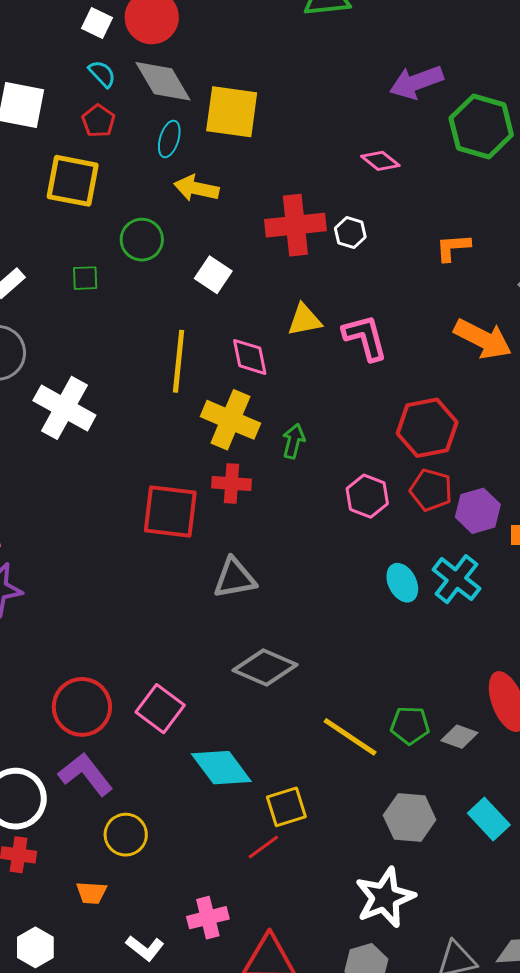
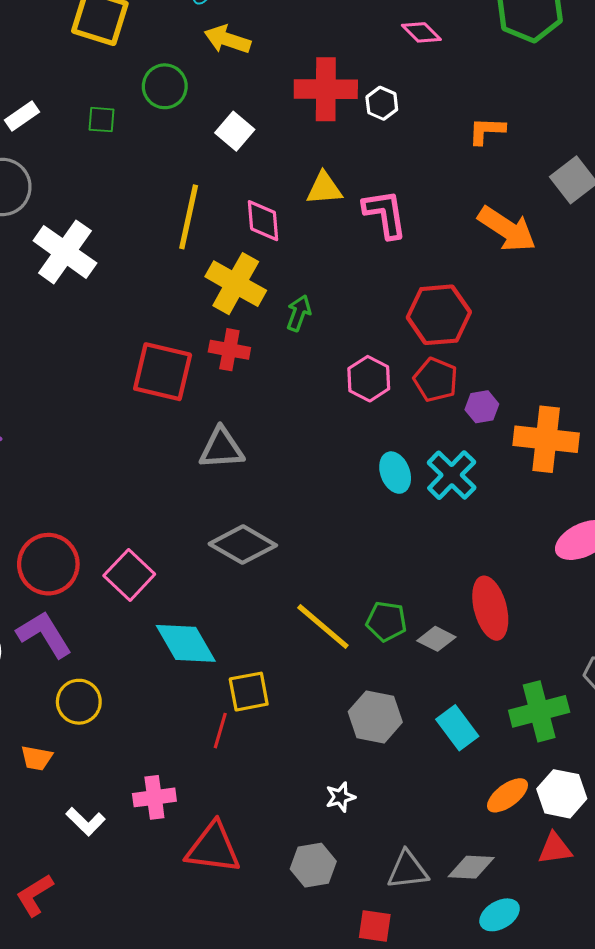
purple hexagon: (478, 511) -> (482, 407), size x0.7
red line: (263, 847) -> (220, 731), turned -44
white star: (385, 897) -> (340, 797), size x0.5

